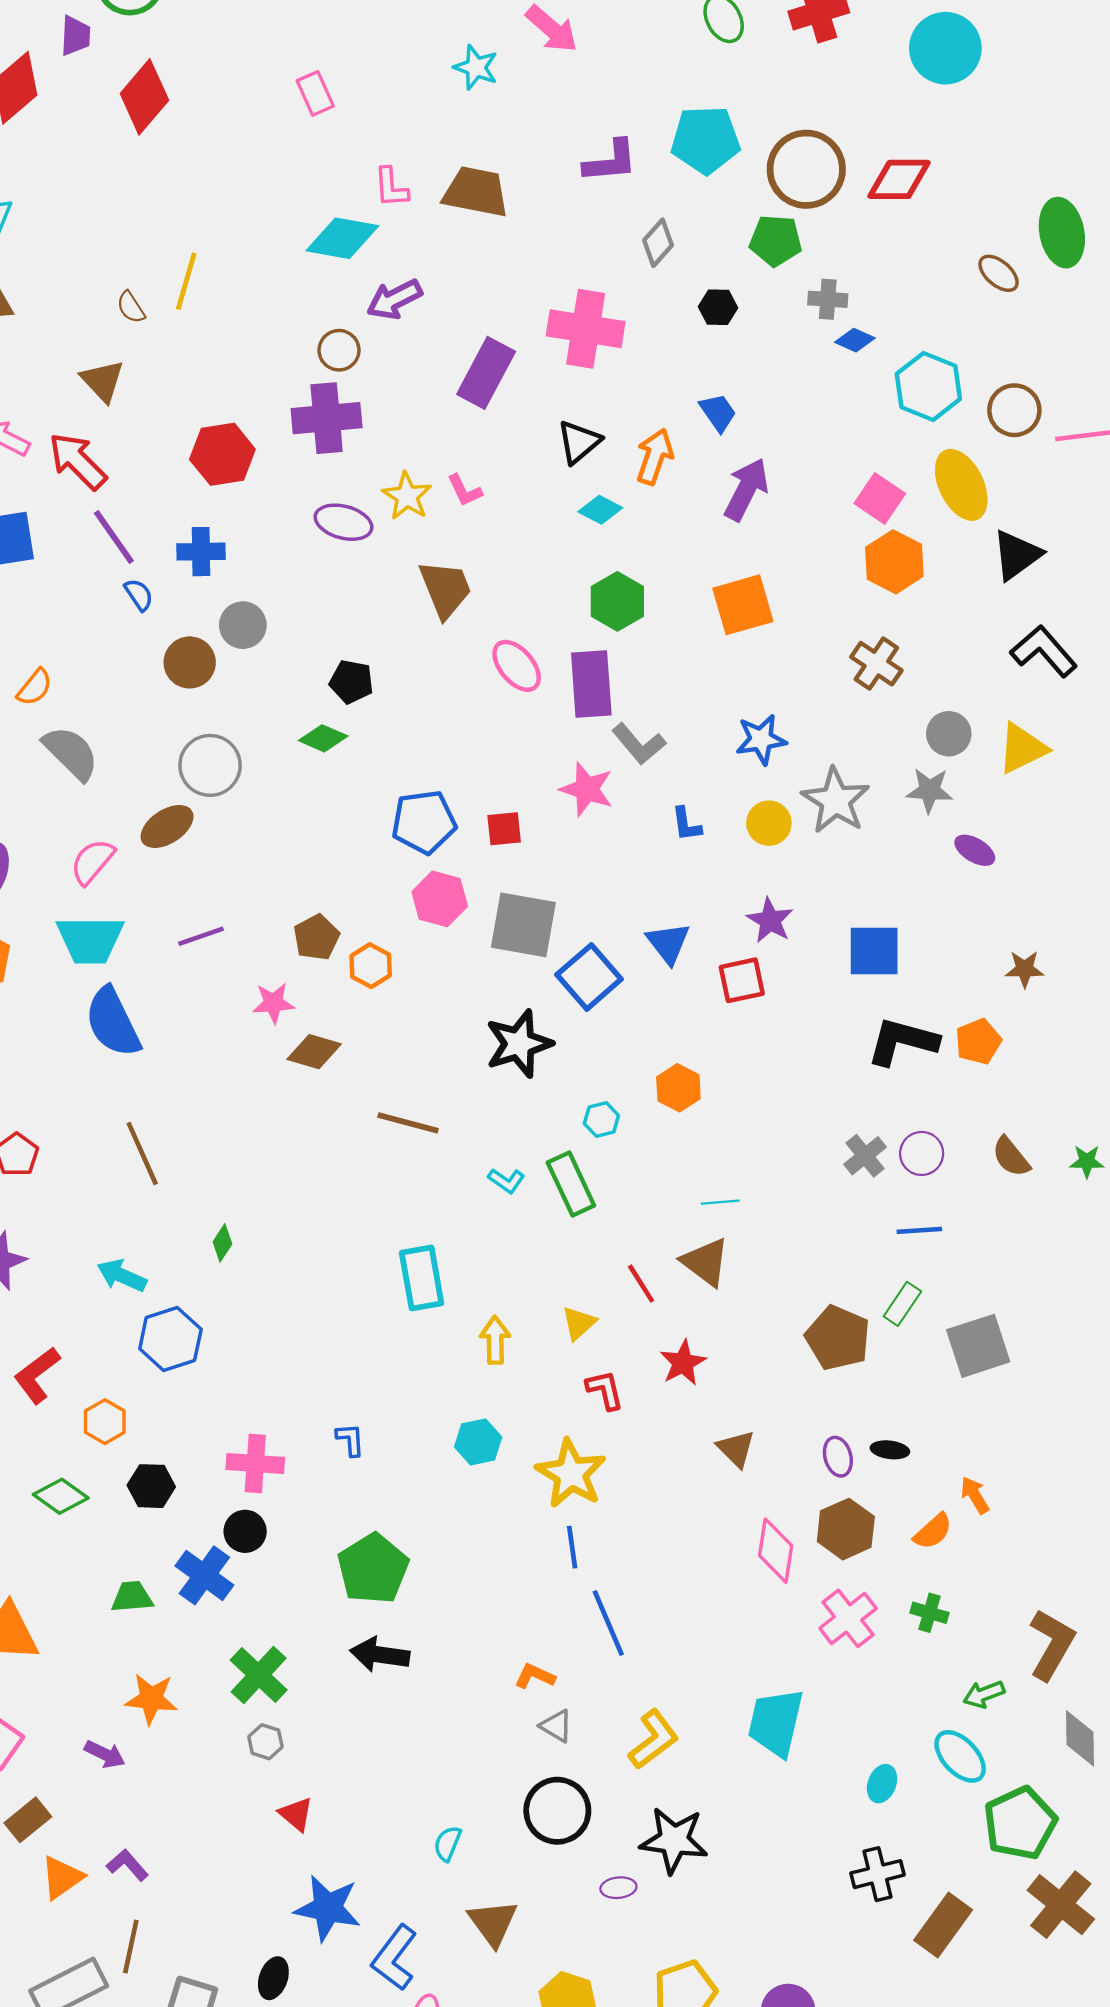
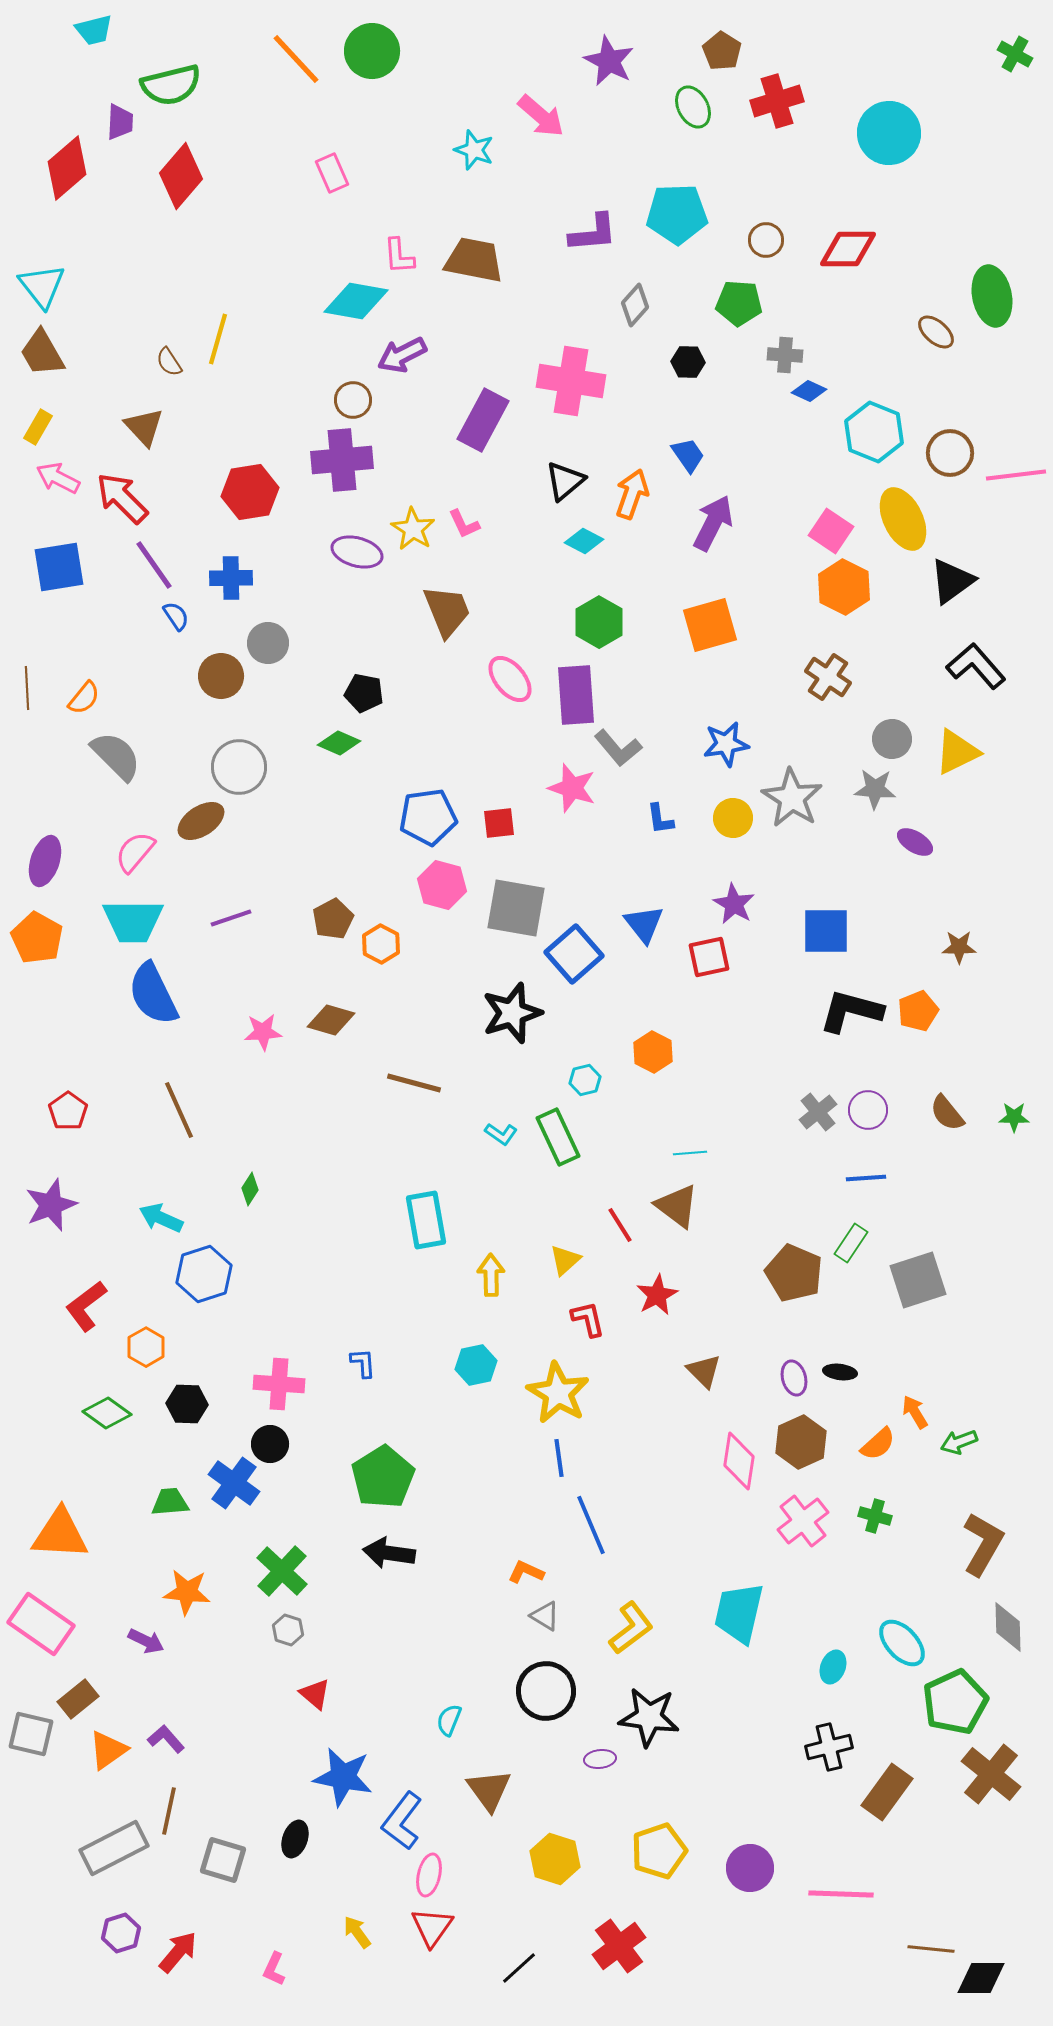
brown circle: (806, 169) -> (766, 240), size x0.5
pink star: (273, 1003) -> (263, 1032), moved
green arrow: (984, 1694) -> (959, 1442), moved

